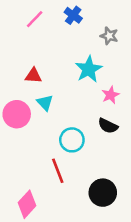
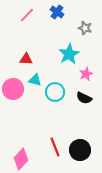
cyan triangle: (45, 103) -> (35, 80), turned -32
cyan circle: (72, 140) -> (55, 92), moved
red line: (58, 171) -> (55, 147), moved

